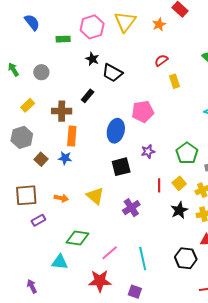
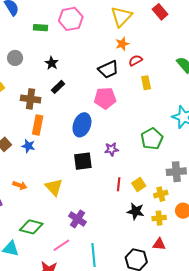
yellow triangle: (125, 22) -> (121, 17), moved
orange star: (159, 24) -> (122, 44), moved
black star: (92, 59) -> (52, 63), moved
black trapezoid: (112, 73) -> (108, 69), moved, turned -60
pink pentagon: (143, 112) -> (105, 98), moved
green pentagon: (187, 153) -> (152, 139), moved
purple cross: (131, 208) -> (77, 219), moved, turned -30
black star: (179, 210) -> (136, 211), turned 30

